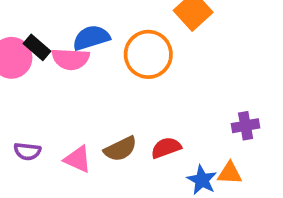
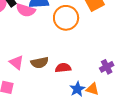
purple cross: (246, 126) -> (107, 67), turned -32

